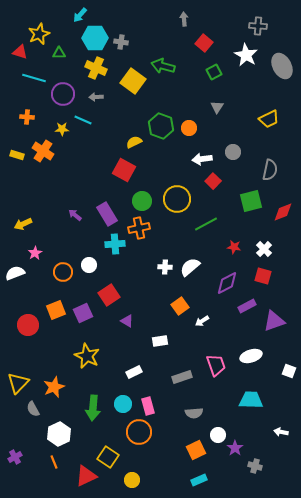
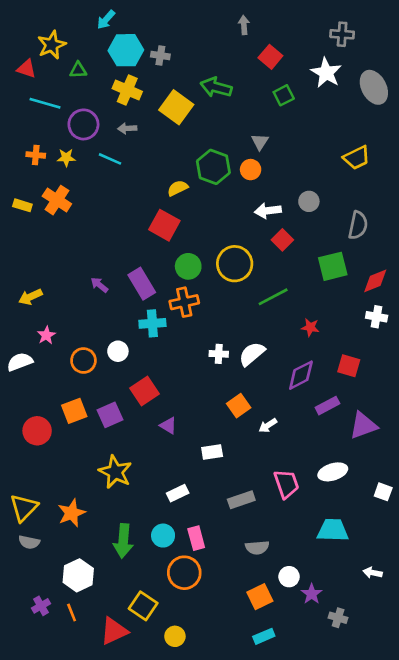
gray triangle: (217, 107) -> (260, 142), moved
yellow star: (62, 129) -> (66, 158), moved
white cross: (264, 249) -> (377, 317), moved, turned -35
gray semicircle: (33, 409) -> (29, 542), moved, turned -49
purple cross: (15, 457) -> (41, 606), moved

